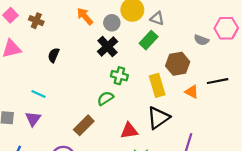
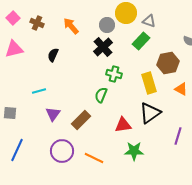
orange arrow: (85, 16) -> (71, 26), moved
cyan line: (38, 94) -> (39, 91), turned -40
green semicircle: (105, 98) -> (101, 95), turned -35
purple triangle: (33, 119) -> (53, 114), moved

